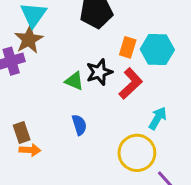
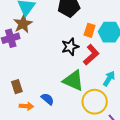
green triangle: (74, 81) -> (73, 81), moved, size x1.6
blue semicircle: (79, 125) -> (48, 99), moved, turned -32
orange arrow: (30, 150) -> (26, 106), moved

